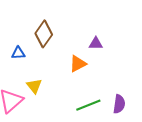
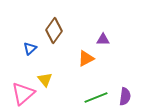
blue triangle: (18, 53) -> (30, 48), turned -40

